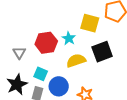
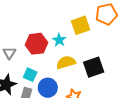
yellow square: (90, 23) -> (81, 25), turned -36
black square: (102, 52) -> (94, 67), moved

